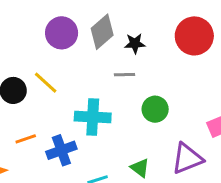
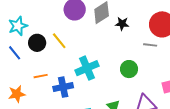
gray line: (124, 75) -> (150, 45), moved
cyan cross: (93, 117) -> (87, 68), turned -35

